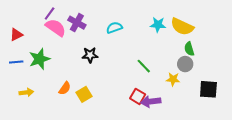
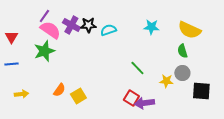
yellow semicircle: (182, 27) -> (189, 30), moved
red triangle: (16, 35) -> (11, 37), turned -32
black star: (90, 55) -> (88, 25), moved
green star: (39, 59) -> (44, 51), moved
gray circle: (185, 64) -> (182, 73), moved

